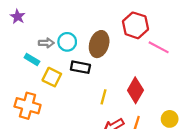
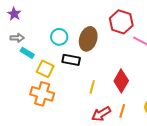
gray arrow: (46, 43) -> (17, 38), moved
orange cross: (28, 106) -> (42, 94), moved

